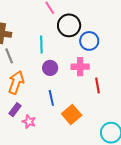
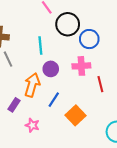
orange arrow: (16, 82) -> (32, 85), moved
blue line: (51, 98) -> (54, 100), turned 49
purple rectangle: (15, 110) -> (14, 105), moved

